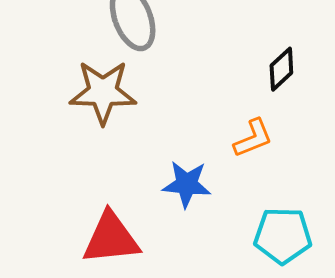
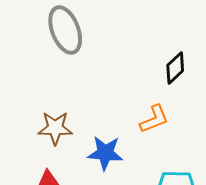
brown star: (103, 92) -> (55, 128), moved, size x0.7

